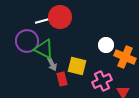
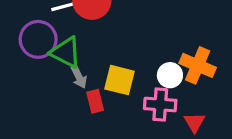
white circle: (106, 45) -> (170, 75), moved
pink cross: (102, 81) -> (160, 104), turned 30

